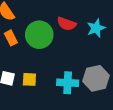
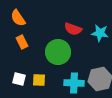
cyan star: (96, 28) -> (100, 33), turned 30
green circle: (39, 35) -> (58, 52), moved

